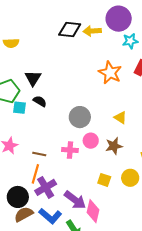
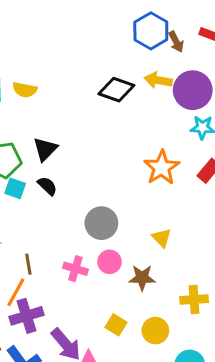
yellow arrow: (92, 31) -> (158, 80), moved
brown line: (39, 154) -> (28, 264), turned 56

